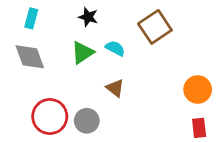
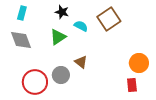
cyan semicircle: (115, 48) -> (81, 26), moved
gray circle: (87, 121) -> (61, 75), moved
red rectangle: (199, 128) -> (132, 85), moved

